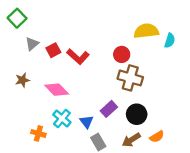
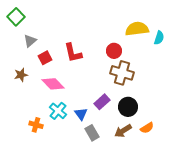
red square: (53, 50) -> (45, 58), moved
red L-shape: (78, 57) -> (73, 53), turned 35

